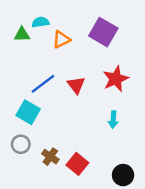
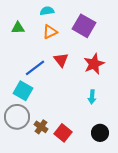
cyan semicircle: (40, 22) -> (47, 11), moved
red triangle: (76, 85) -> (61, 60), moved
gray circle: (21, 144) -> (17, 117), size x1.6
black circle: (123, 175) -> (100, 133), moved

